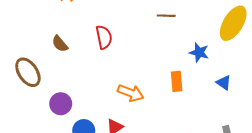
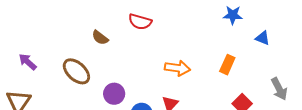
red semicircle: (104, 37) -> (140, 22), turned 130
orange rectangle: (177, 81) -> (227, 65), moved, turned 42

